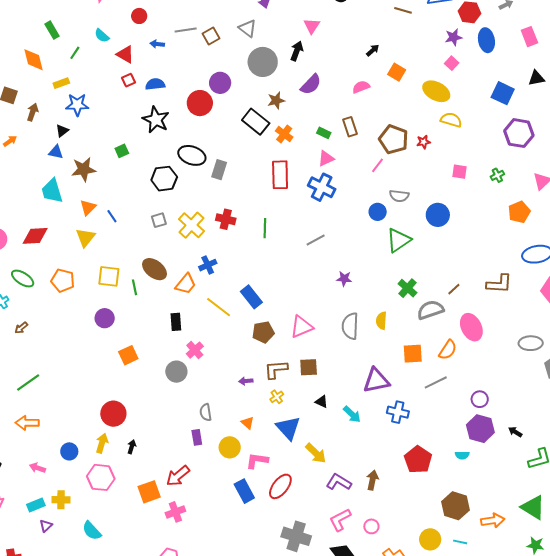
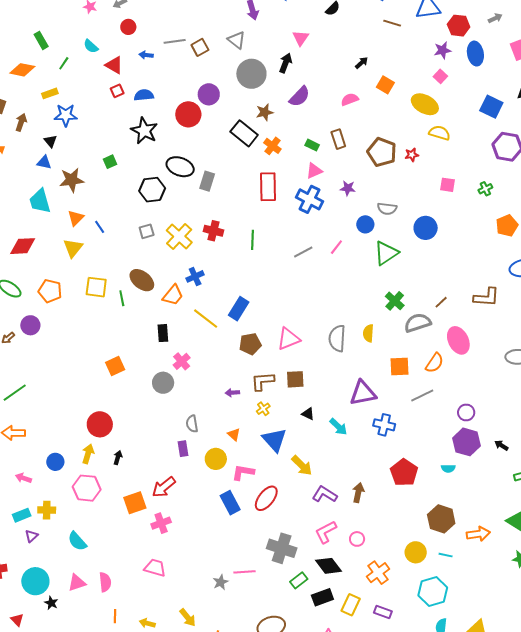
orange diamond: (33, 60) -> (22, 70), turned -65
black triangle: (62, 131) -> (50, 141), turned -32
pink line: (378, 165) -> (336, 247), moved
purple star: (344, 279) -> (348, 188), moved
blue rectangle: (251, 297) -> (239, 309), turned 70
purple circle: (105, 318) -> (30, 325), moved

